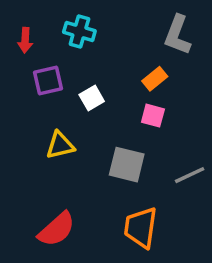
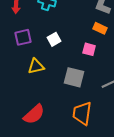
orange rectangle: (155, 79) -> (100, 28), moved, turned 64
purple square: (48, 81) -> (23, 37), moved

